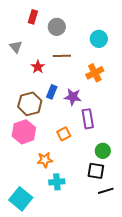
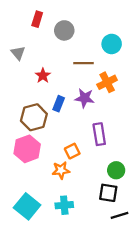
brown line: (62, 56) -> (83, 63), moved
purple star: (73, 97) -> (85, 98), moved
orange star: (45, 160) -> (61, 170), moved
cyan square: (21, 199) -> (27, 206), moved

